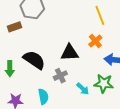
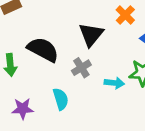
black triangle: (70, 53) -> (91, 35), turned -42
cyan arrow: (83, 89) -> (114, 83), turned -32

